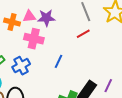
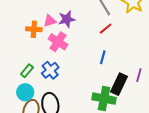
pink cross: (34, 39) -> (58, 42), turned 30
blue line: (58, 61) -> (103, 57), moved

